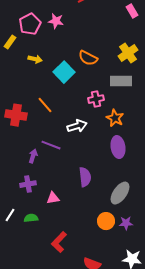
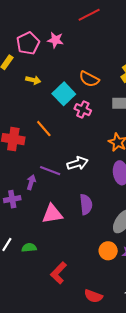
pink cross: (96, 99) -> (83, 110), moved, turned 35
white arrow: (77, 126) -> (78, 163), moved
purple cross: (28, 184) -> (12, 199), moved
pink triangle: (53, 198) -> (52, 214), moved, size x1.5

